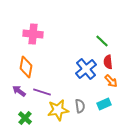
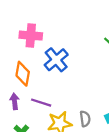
blue cross: (86, 69) -> (56, 60), moved
purple arrow: (19, 91) -> (15, 101), turned 48

